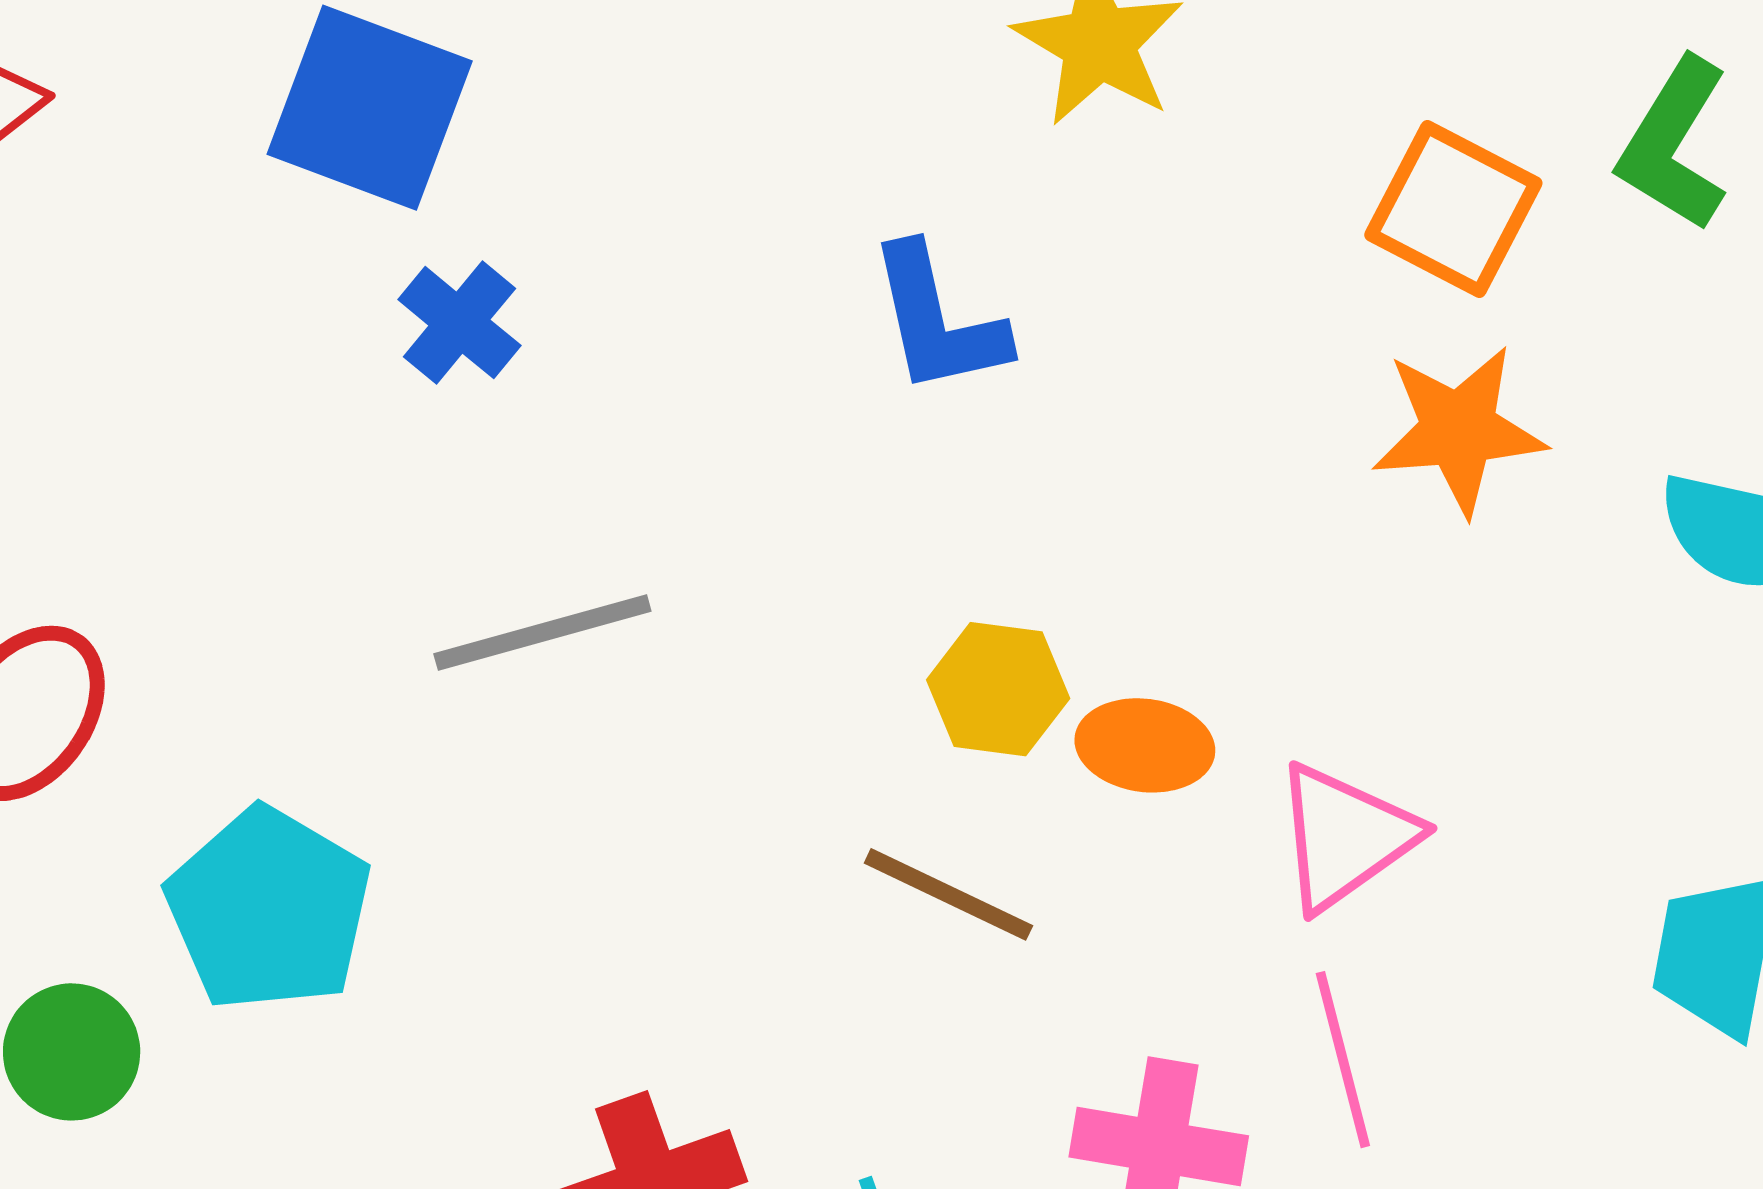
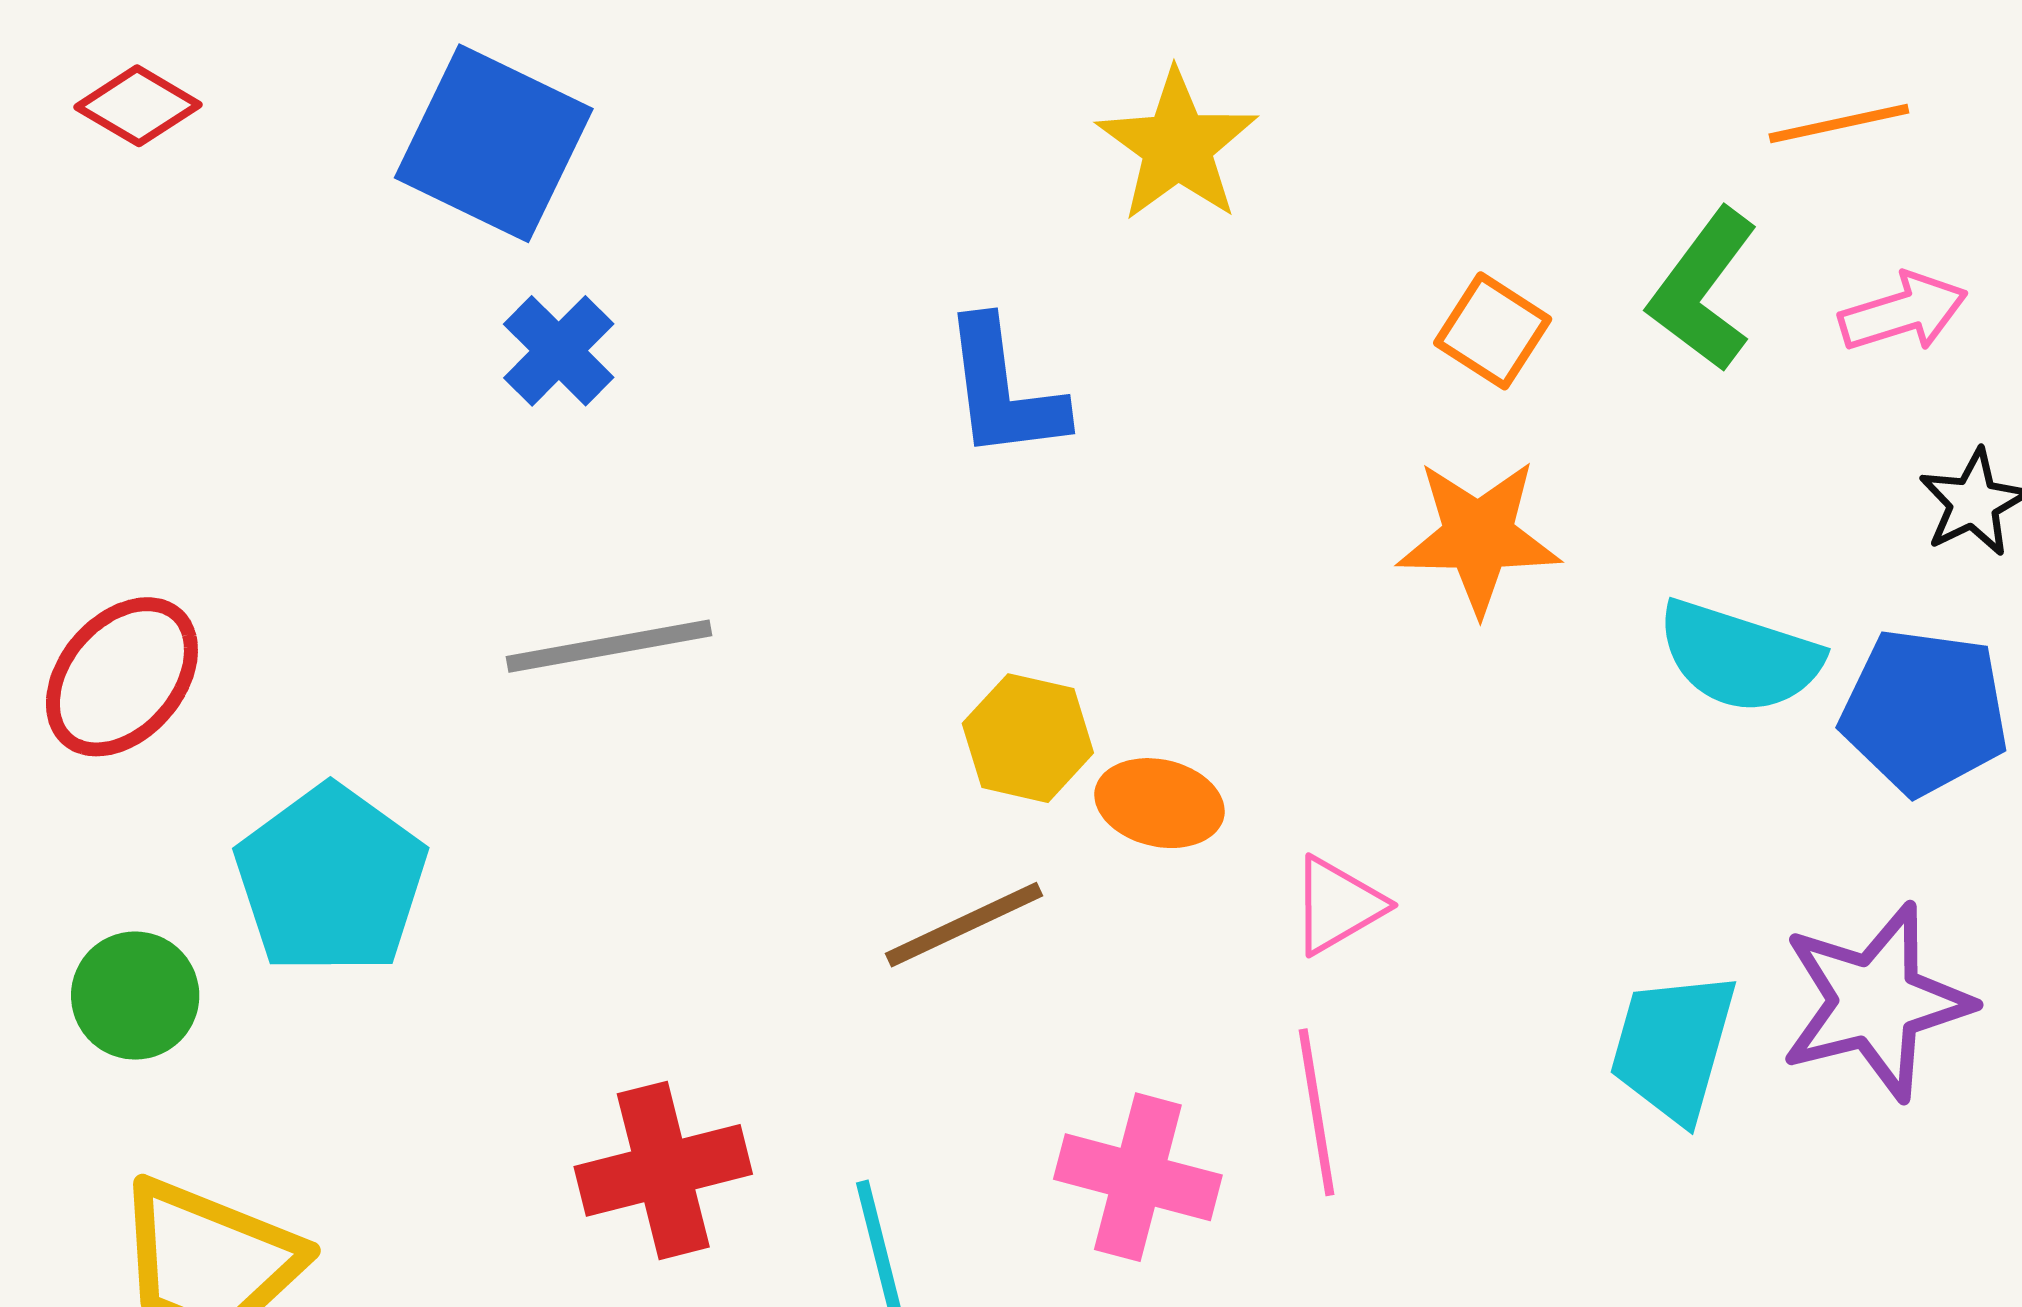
orange square: (1453, 209) -> (1493, 331), size x0.7
pink triangle: (1345, 837) -> (1338, 905), size x0.7
brown line: (948, 894) -> (964, 925), turned -56

